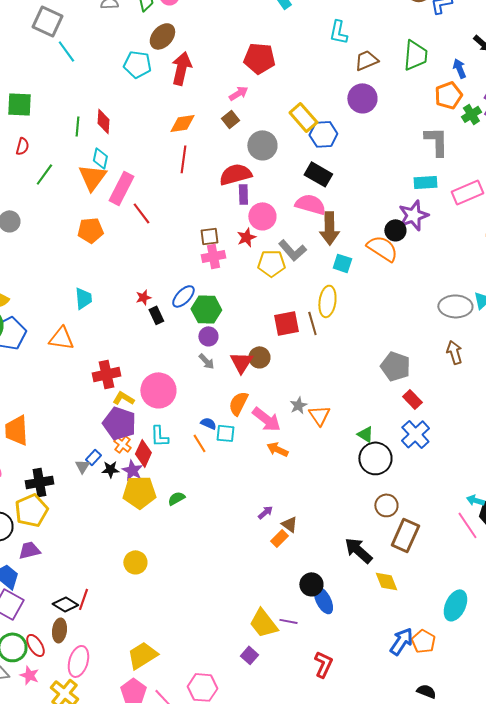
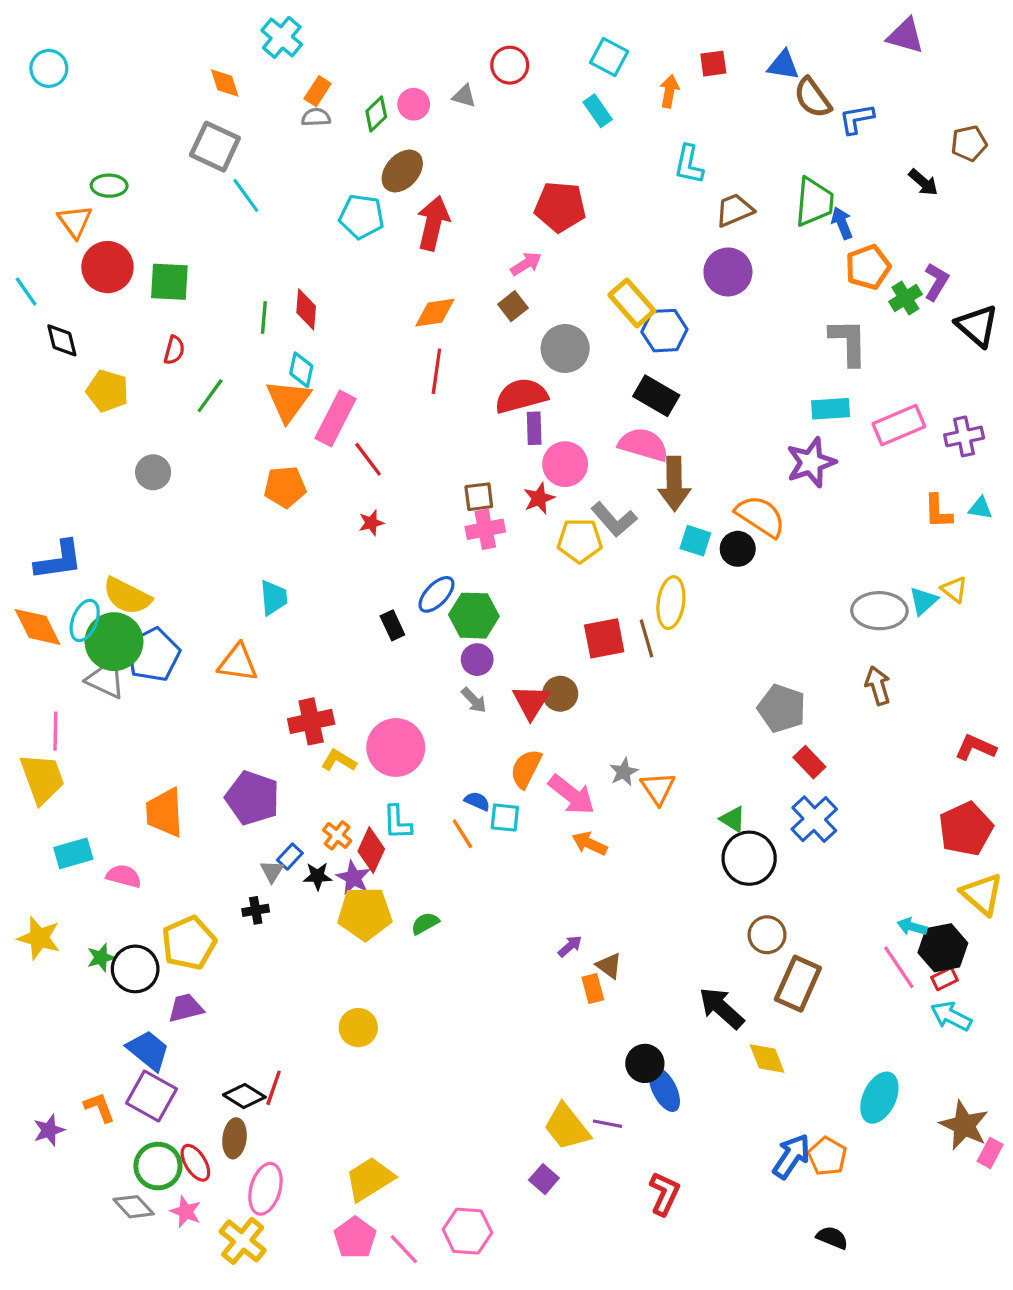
blue arrow: (459, 68) -> (842, 223), moved
black circle: (395, 230) -> (738, 549), moved
red star: (143, 297) -> (371, 523), moved
purple pentagon: (119, 423) -> (252, 798), moved
black cross: (39, 482) -> (256, 910), moved, size x0.6
orange rectangle: (279, 538) -> (593, 988), turned -60

